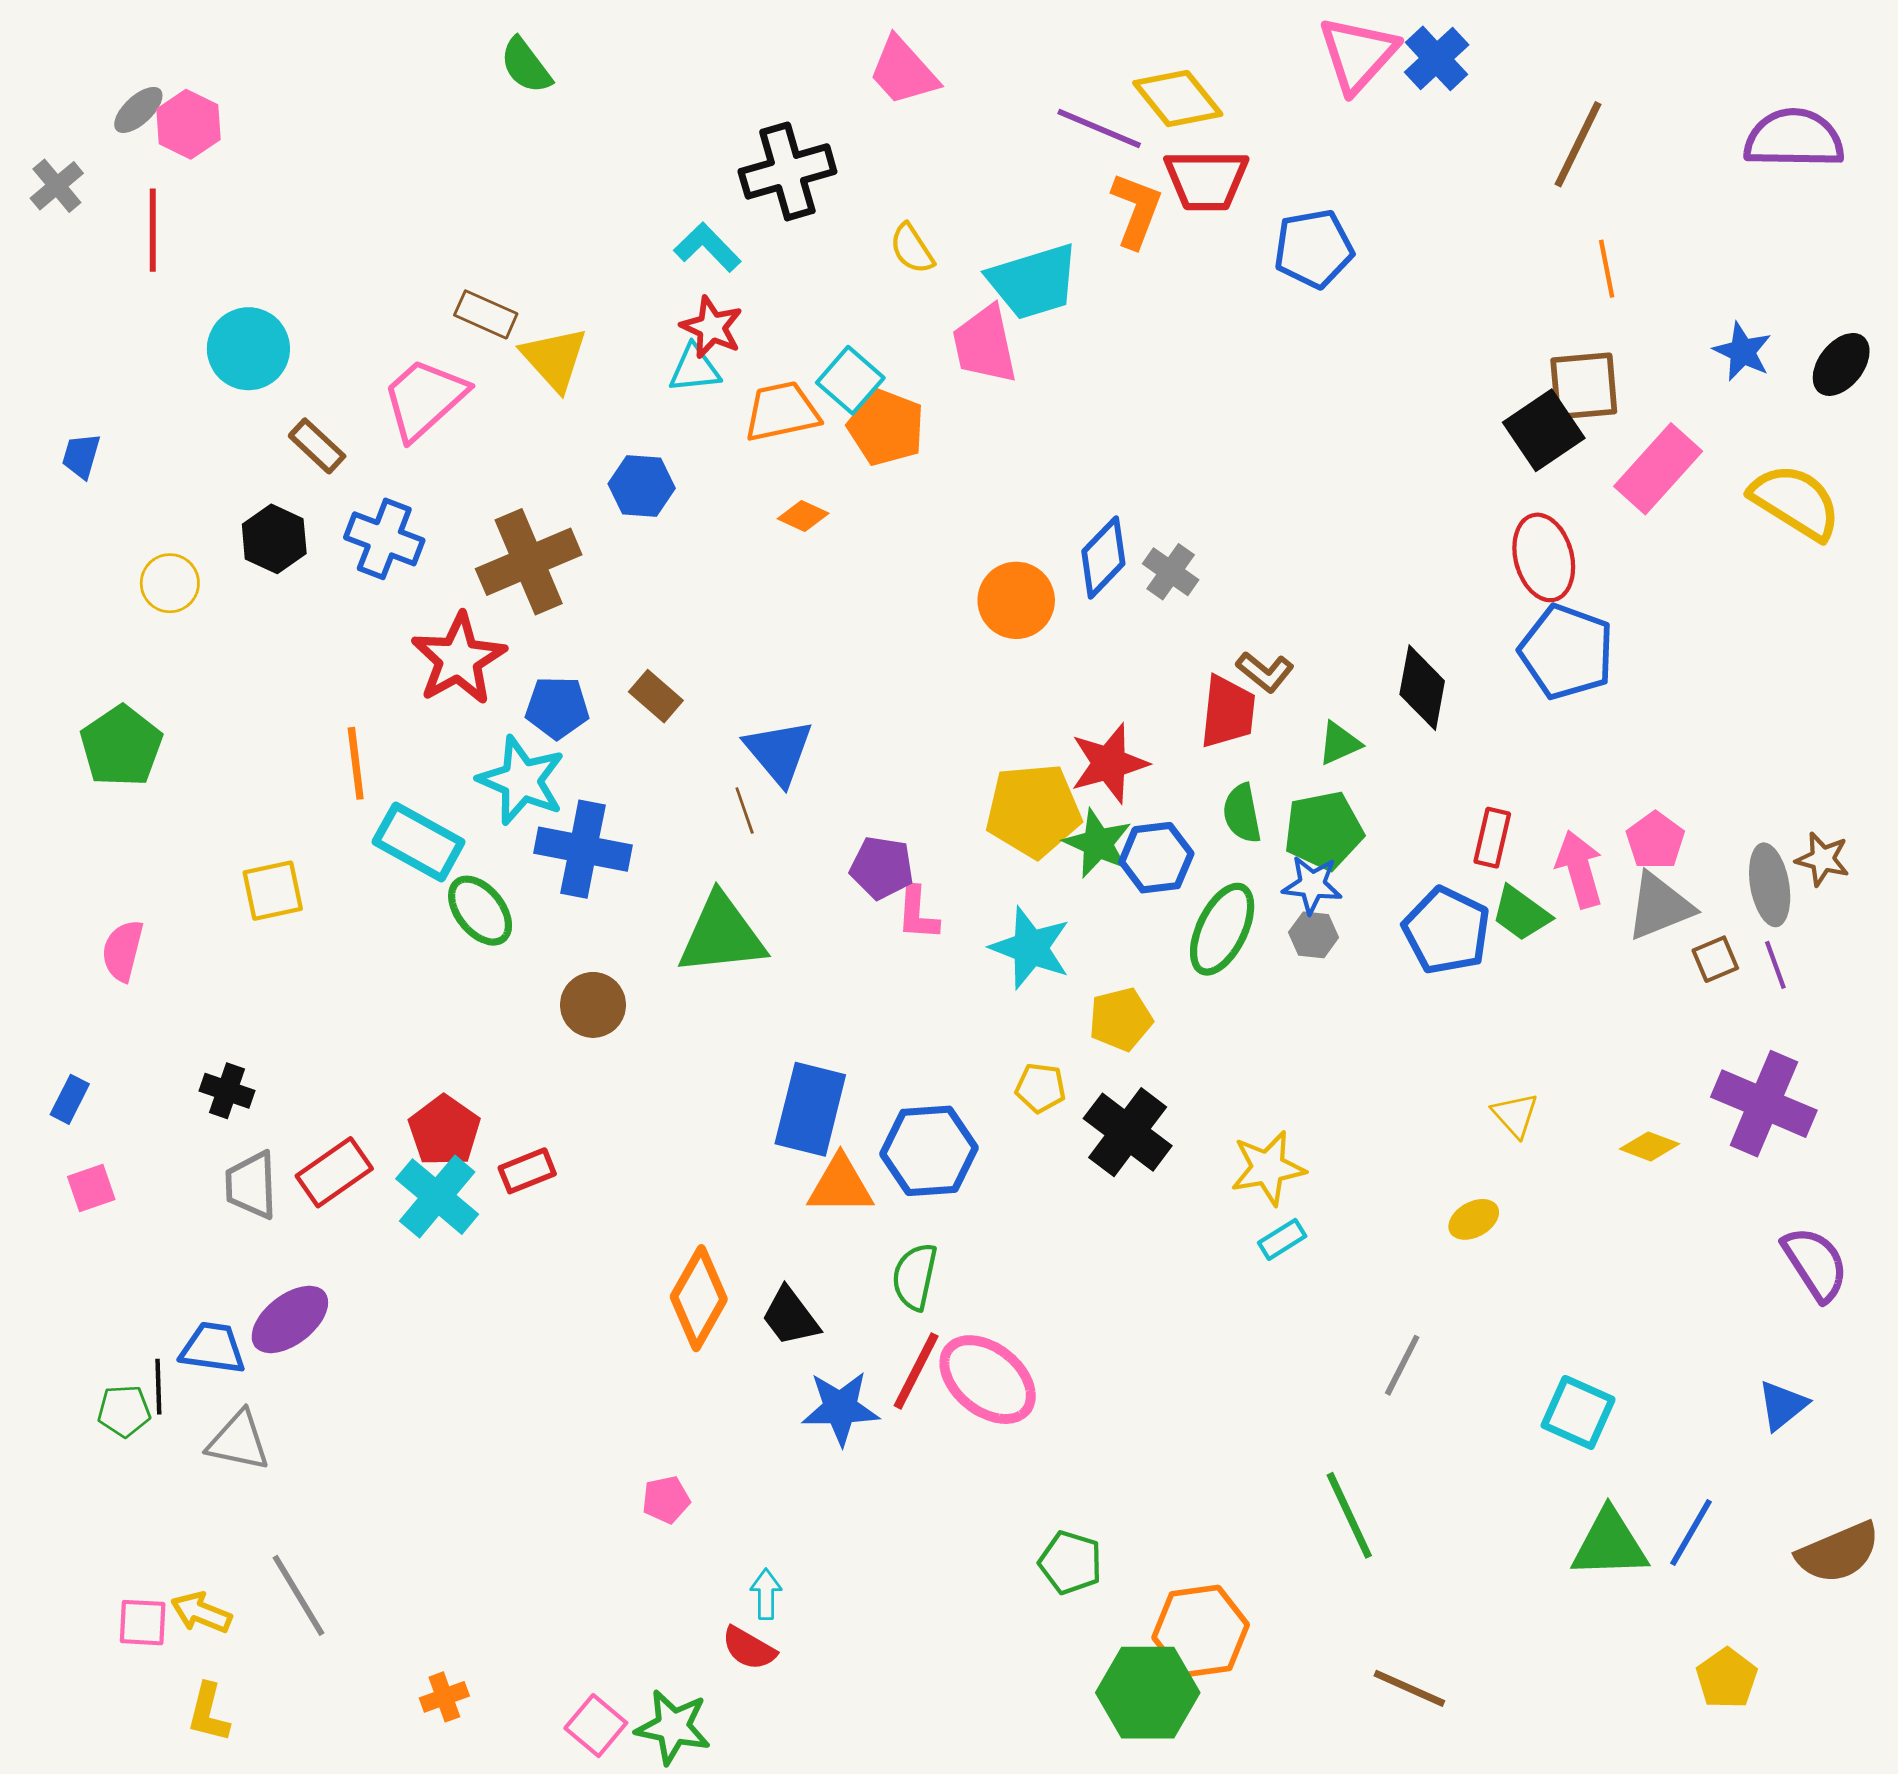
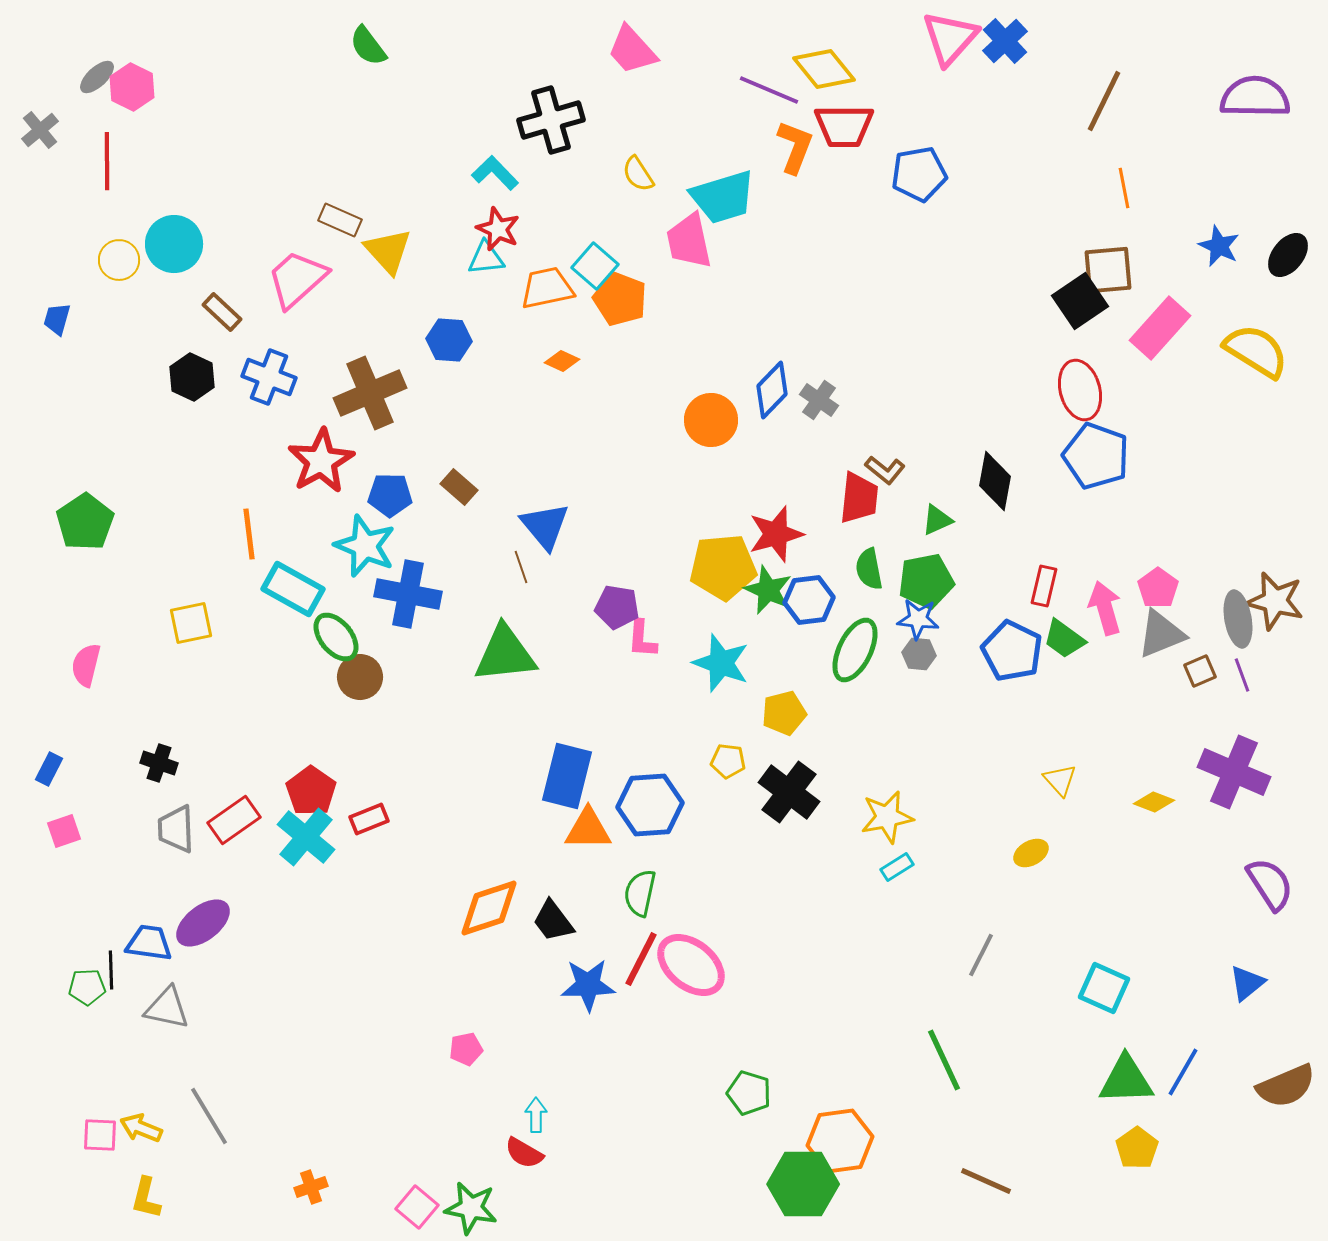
yellow circle: (170, 583) -> (119, 260), moved
brown star: (1823, 859) -> (1275, 601), size x1.5
brown circle: (593, 1005) -> (360, 677), moved
orange diamond: (699, 1298) -> (489, 908), turned 42
yellow pentagon: (1727, 1678) -> (1137, 1148), moved

